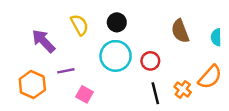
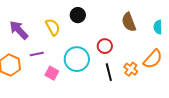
yellow semicircle: (80, 25) -> (53, 27), moved
cyan circle: (116, 56) -> (77, 59), moved

